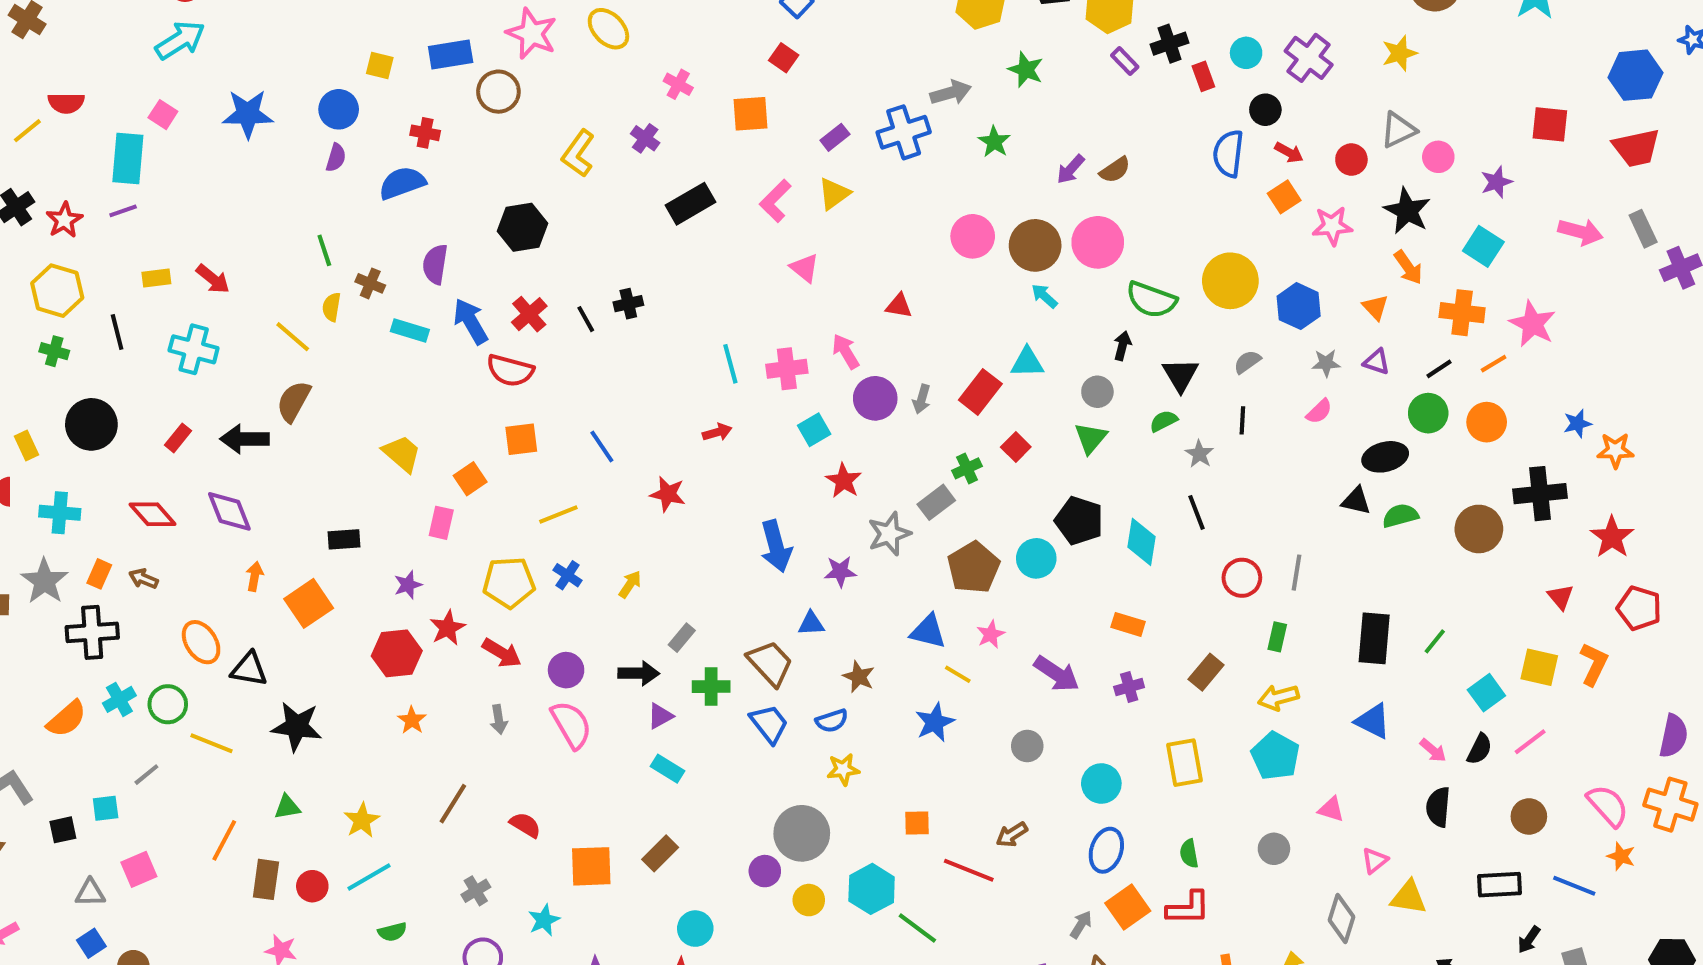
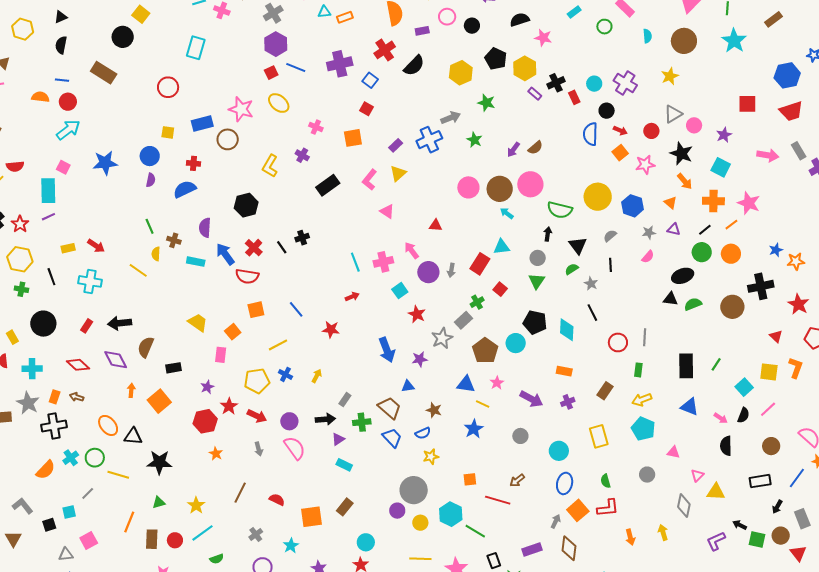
brown semicircle: (294, 401) -> (146, 347), moved
blue line: (1574, 886) -> (797, 478), turned -70

